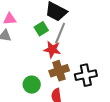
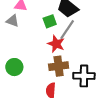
green circle: (32, 85) -> (14, 67), moved

